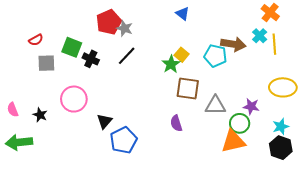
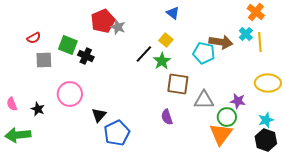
yellow square: (182, 55) -> (166, 40), moved
black line: (127, 56) -> (144, 54), moved
orange triangle: (233, 141) -> (221, 134), turned -40

